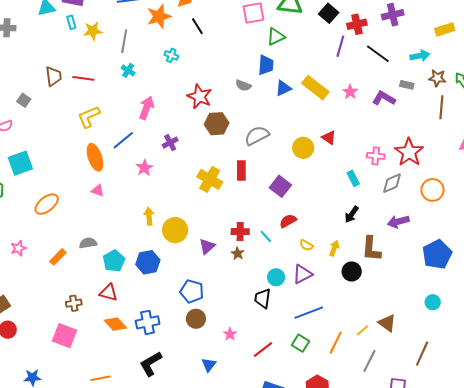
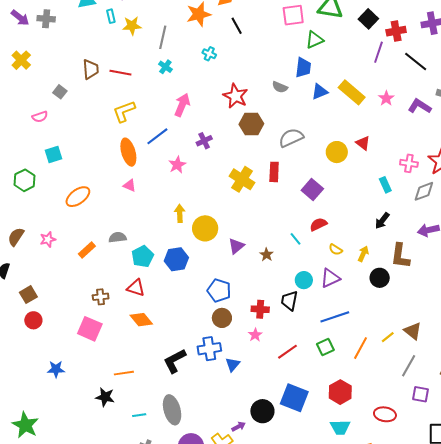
cyan square: (20, 163) -> (54, 154), size x0.7
red cross: (240, 232) -> (260, 309), moved
blue cross: (148, 322) -> (209, 349), moved
green square: (301, 343) -> (325, 347), turned 30
gray line: (369, 361) -> (409, 366), moved

